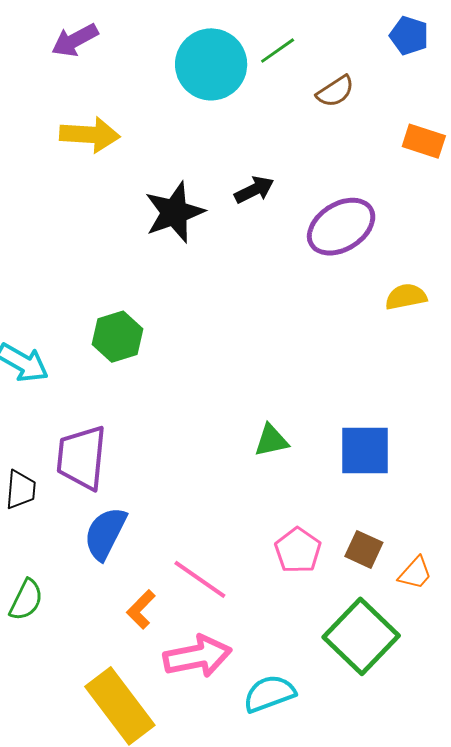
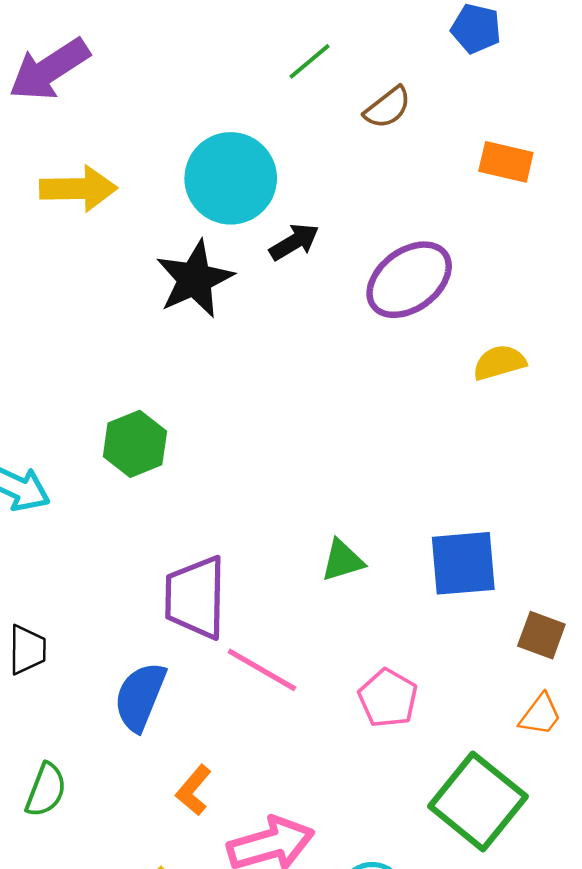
purple arrow: (75, 40) -> (49, 69), size x1.4
cyan circle: (211, 64) -> (231, 178), moved
purple trapezoid: (82, 458) -> (195, 597), moved
brown square: (364, 549) -> (541, 635), moved
pink line: (200, 579) -> (262, 670), moved

